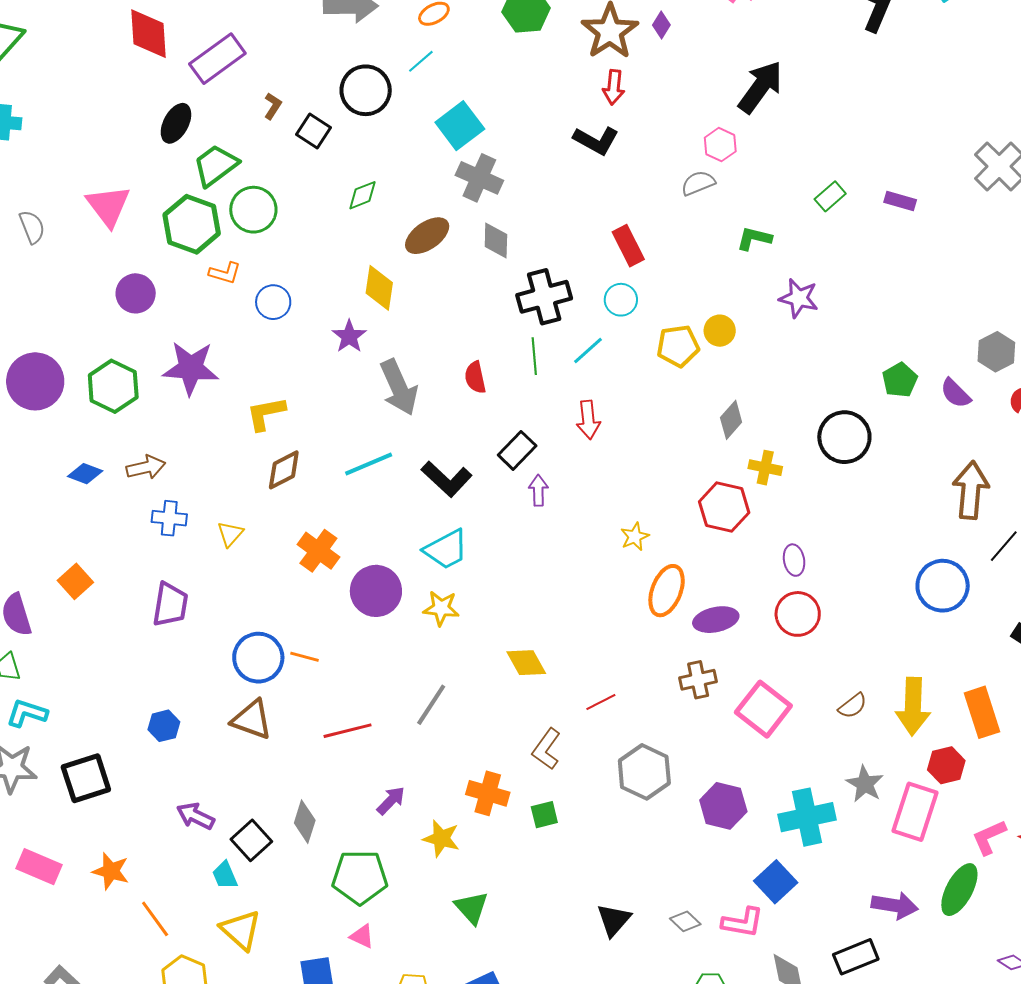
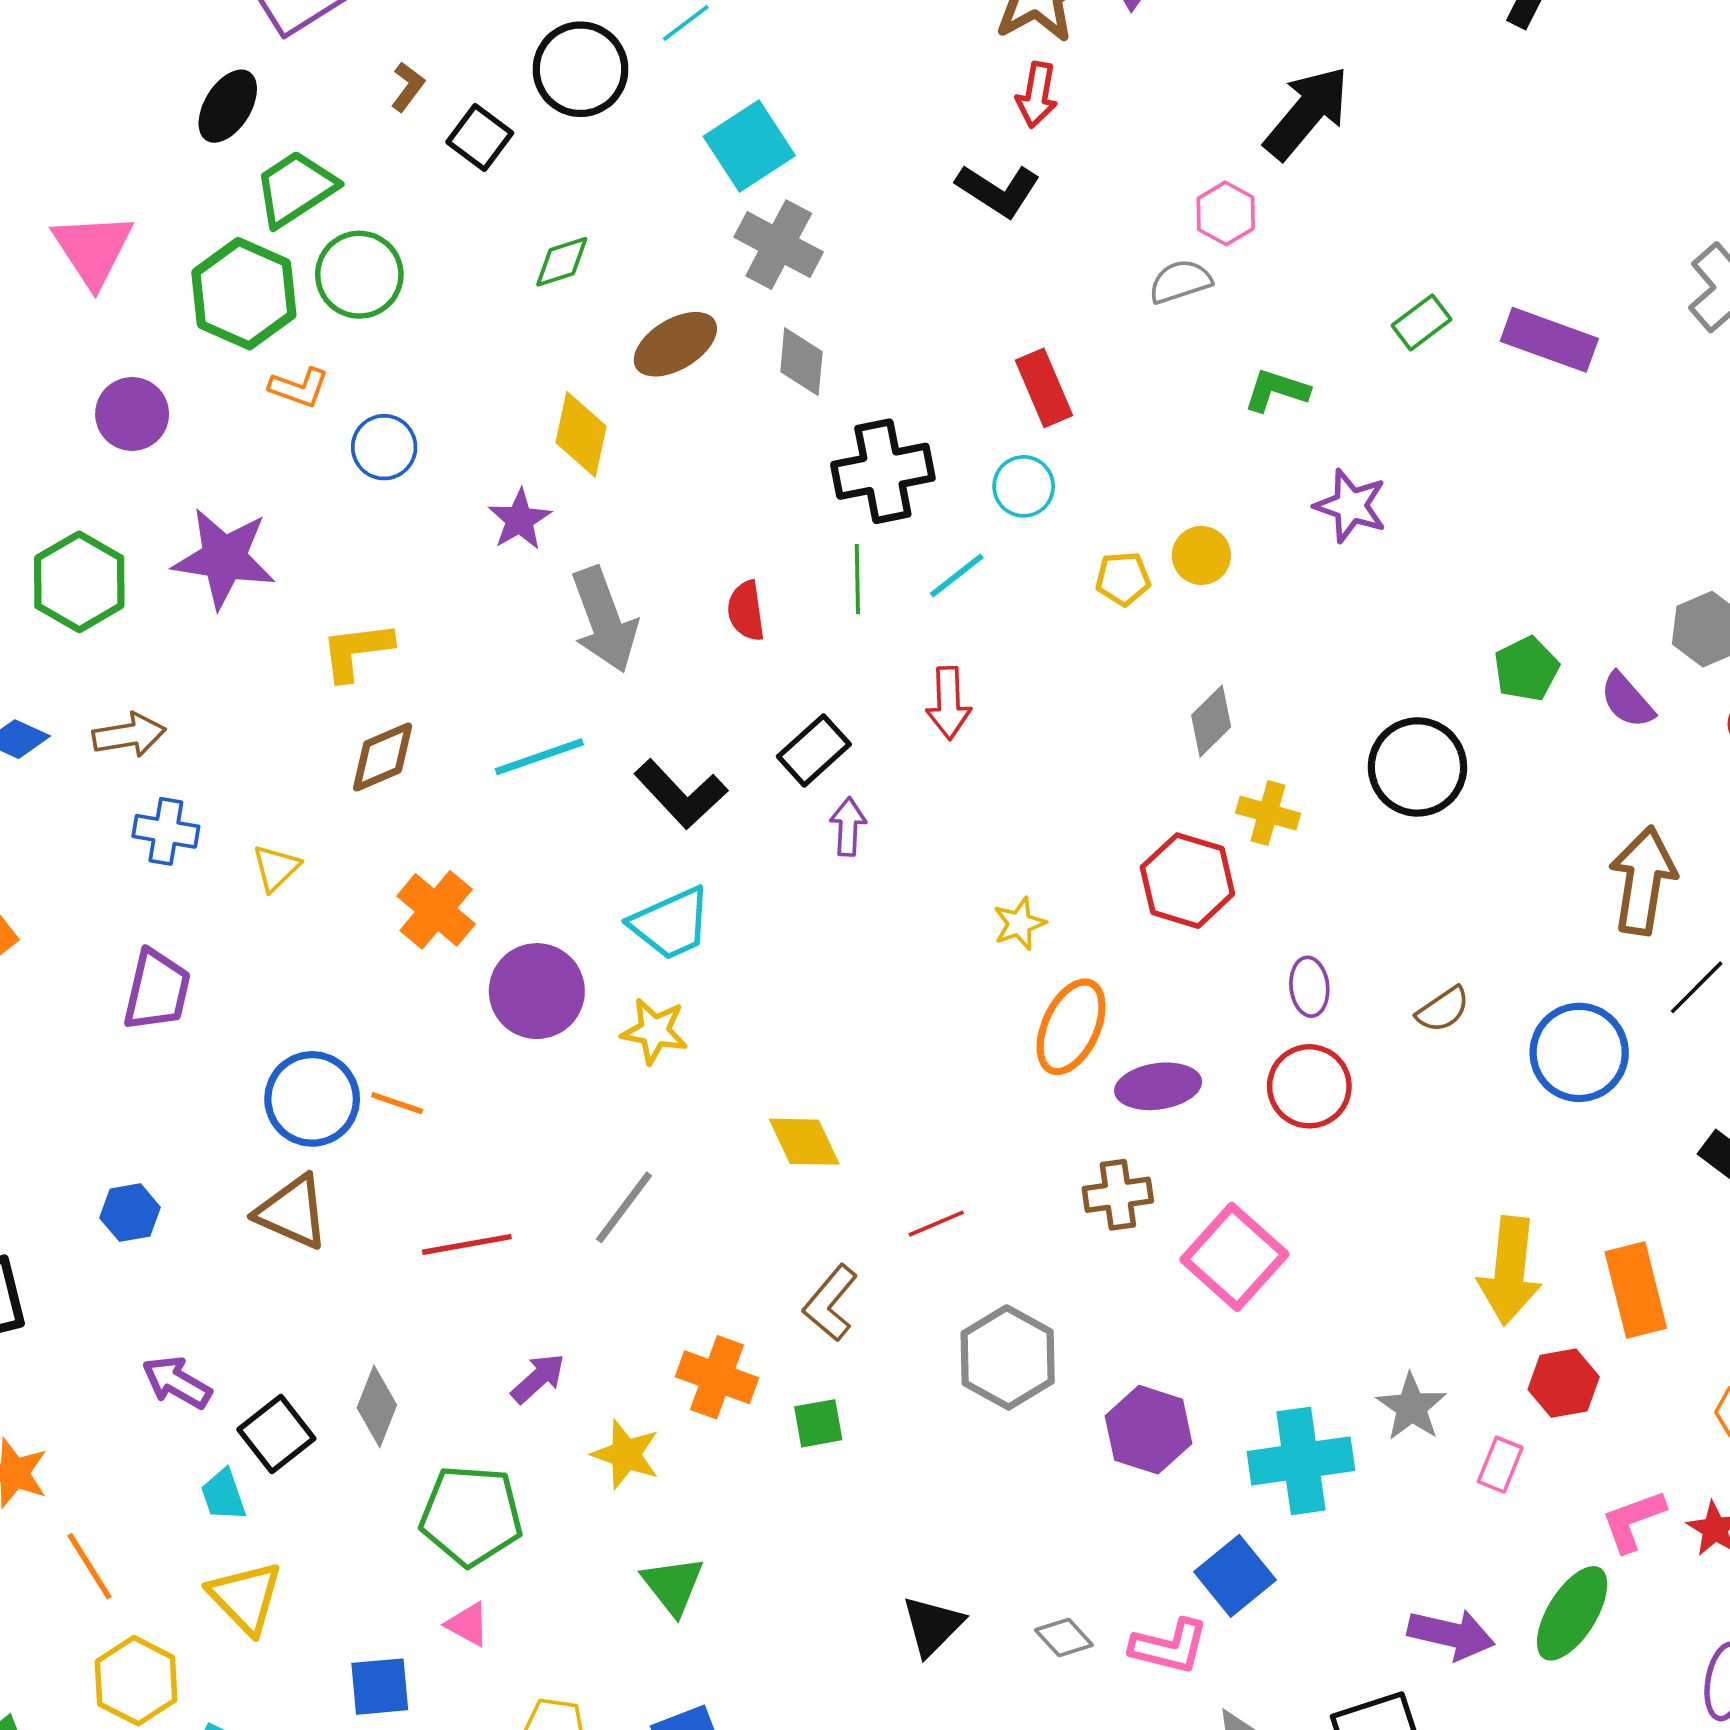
purple rectangle: (900, 201) -> (1549, 340), size x1.6
yellow pentagon: (678, 346) -> (1123, 579), size x0.7
brown semicircle: (853, 706) -> (1443, 1009), moved
pink rectangle: (915, 812) -> (1500, 1465), size x0.5

